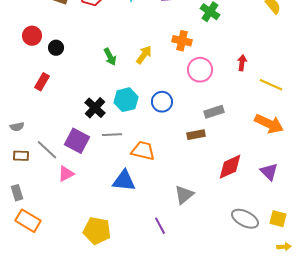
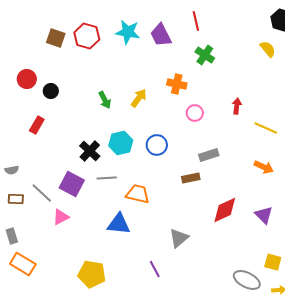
pink circle: (200, 70) -> (195, 113), size x0.7
orange arrow: (269, 124) -> (264, 167), size x0.7
gray ellipse: (245, 219) -> (247, 280), moved

